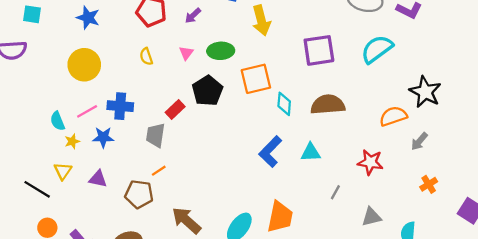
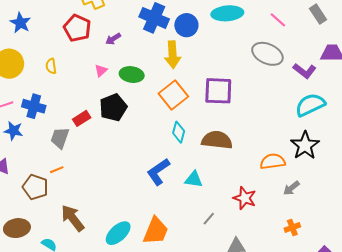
cyan semicircle: (377, 49) -> (310, 105), moved
yellow semicircle: (146, 56) -> (51, 66), moved
orange square: (256, 79) -> (173, 95), moved, turned -36

